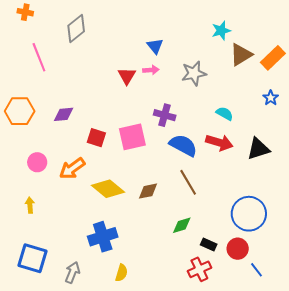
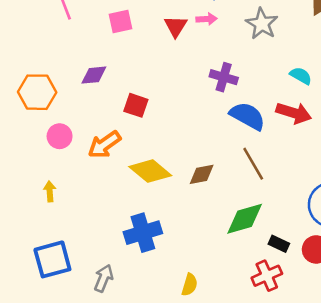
gray star: (194, 73) -> (262, 24), turned -30
orange hexagon: (20, 111) -> (37, 92), moved
pink square: (132, 137) -> (120, 22), moved, size x0.7
green diamond: (182, 225) -> (245, 219), size x1.5
blue square: (33, 258) -> (52, 259), turned -32
yellow semicircle: (121, 273) -> (190, 285), moved

